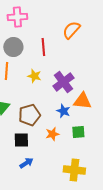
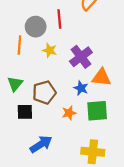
gray circle: (13, 47) -> (36, 27), moved
green square: (78, 132) -> (97, 111), size x1.5
black square: (21, 140) -> (25, 112), moved
blue arrow: (26, 163) -> (41, 144), size x1.5

